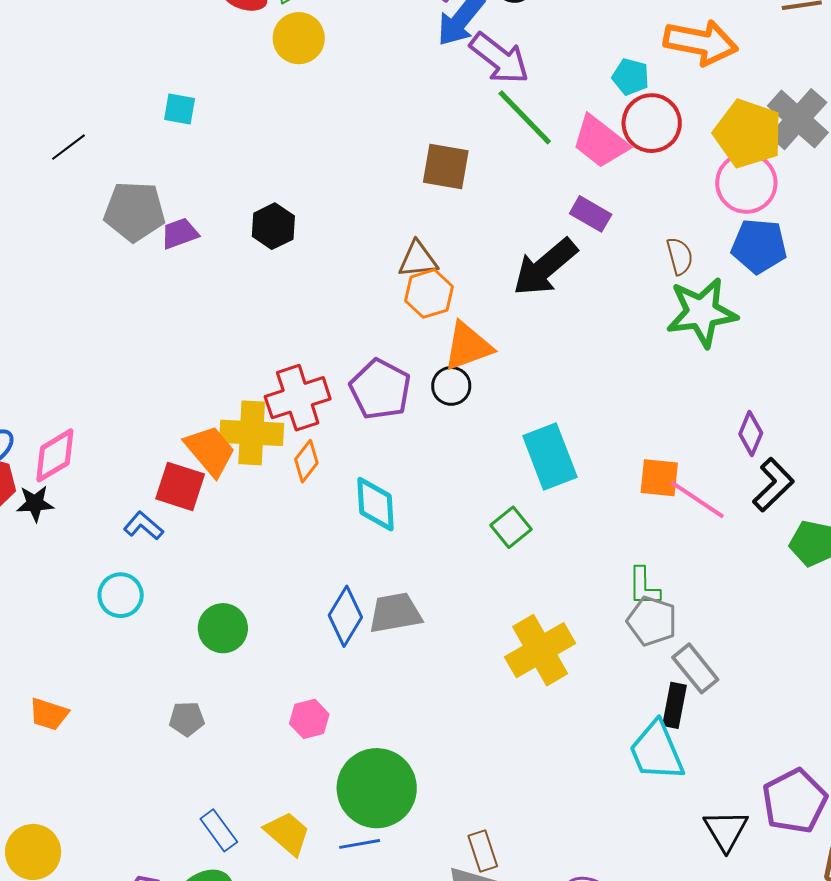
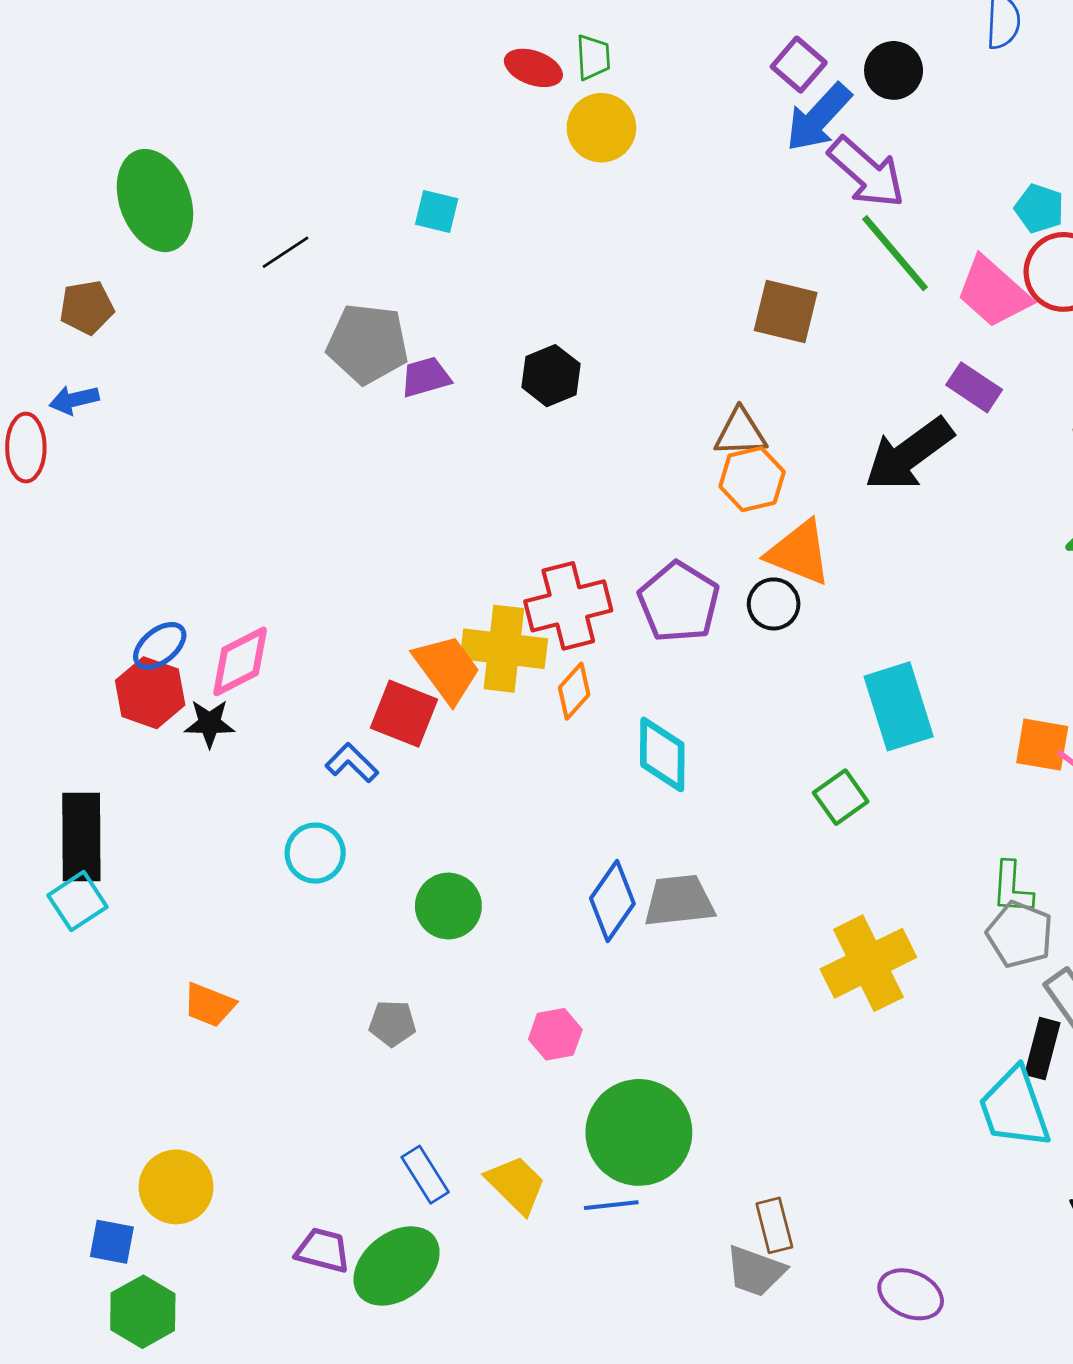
orange triangle: (468, 346) -> (799, 553), turned 38

